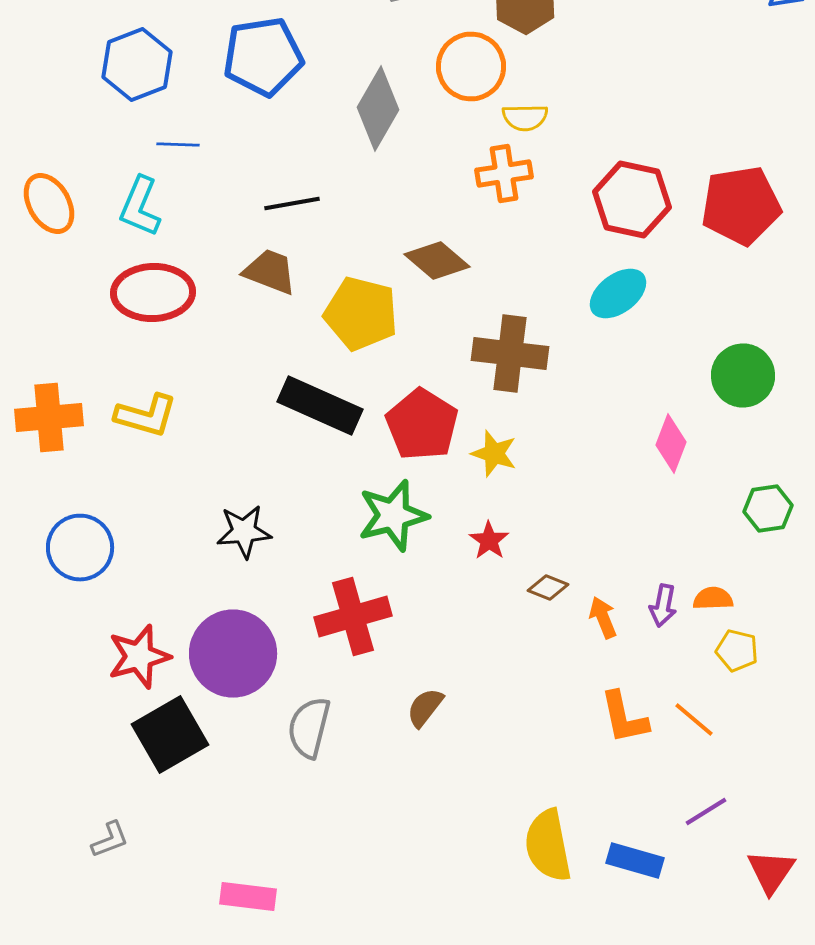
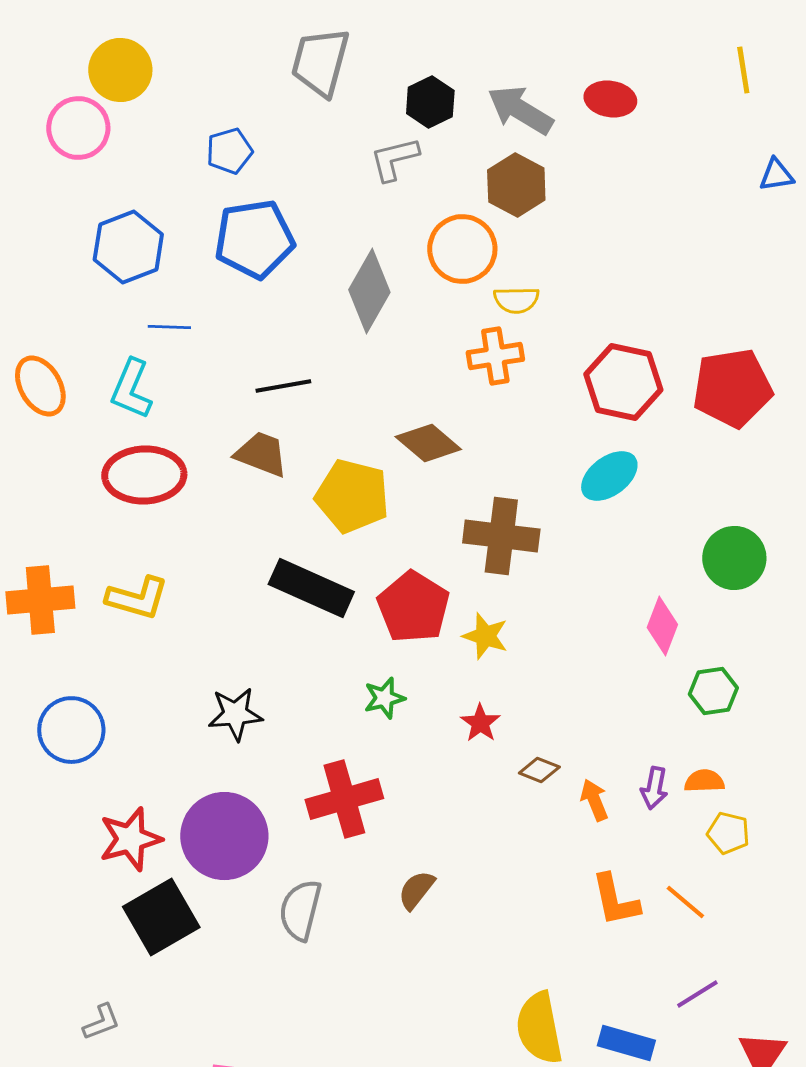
green hexagon: (768, 508) -> (713, 691), moved
green star: (393, 516) -> (384, 698), size x0.6

